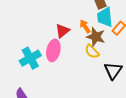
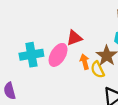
orange arrow: (85, 26) -> (85, 62), moved

